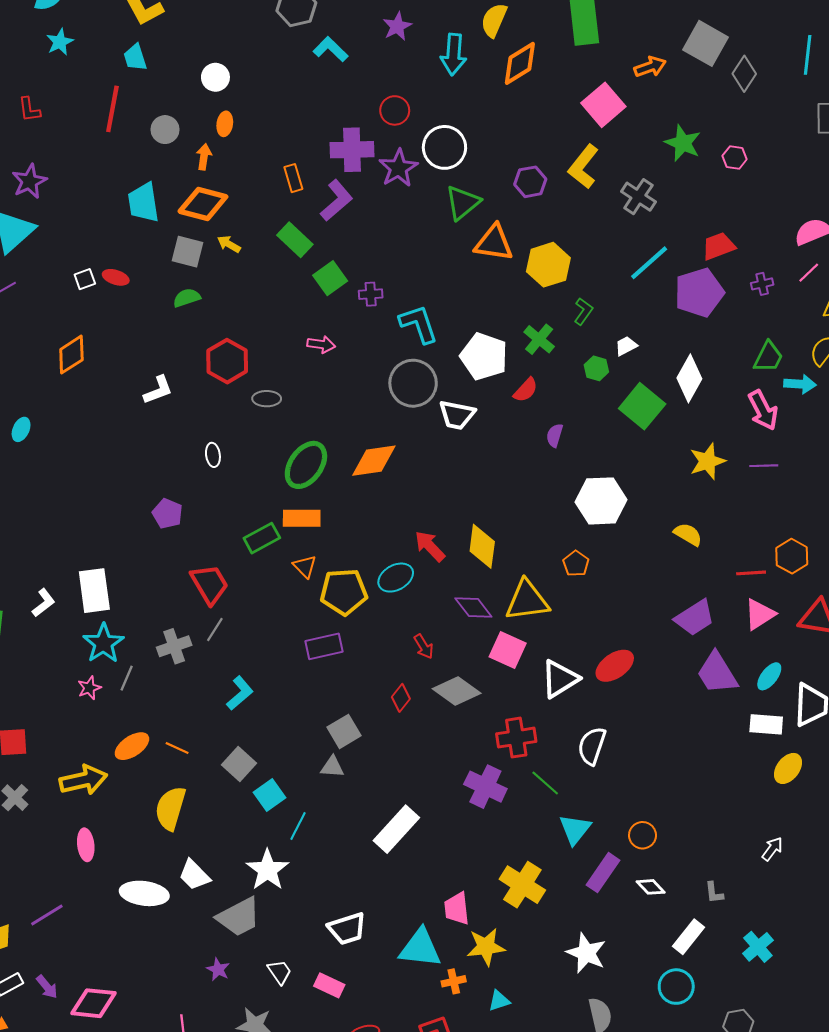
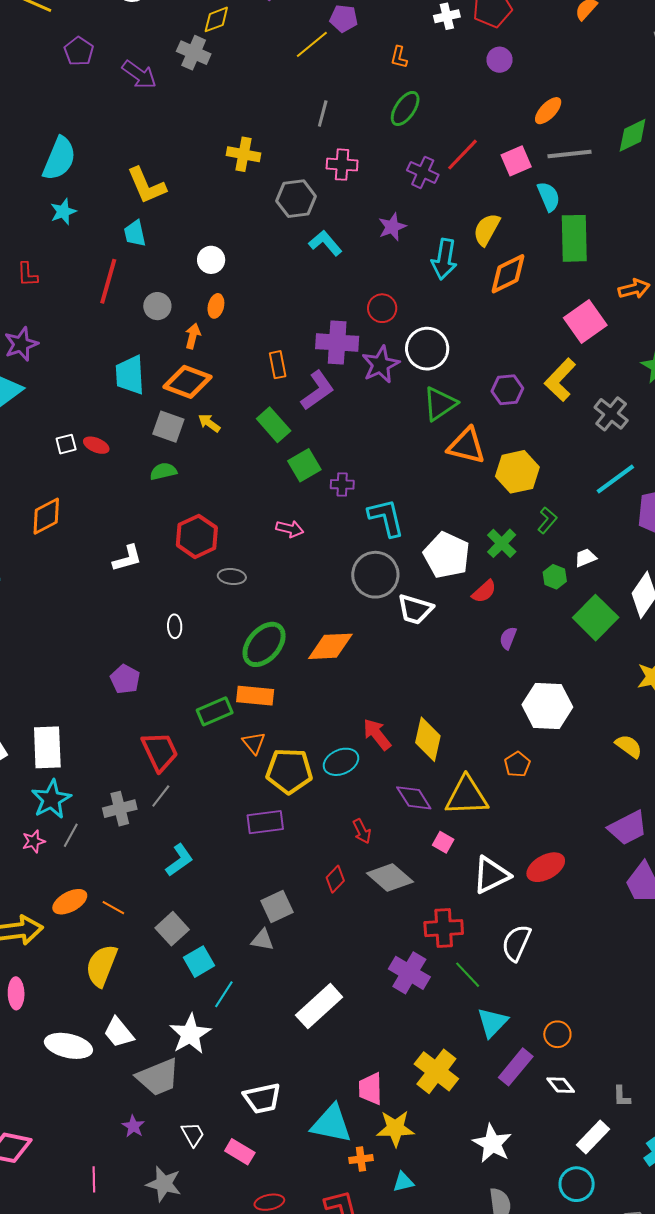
pink square: (508, 650) -> (443, 842), size x0.6

